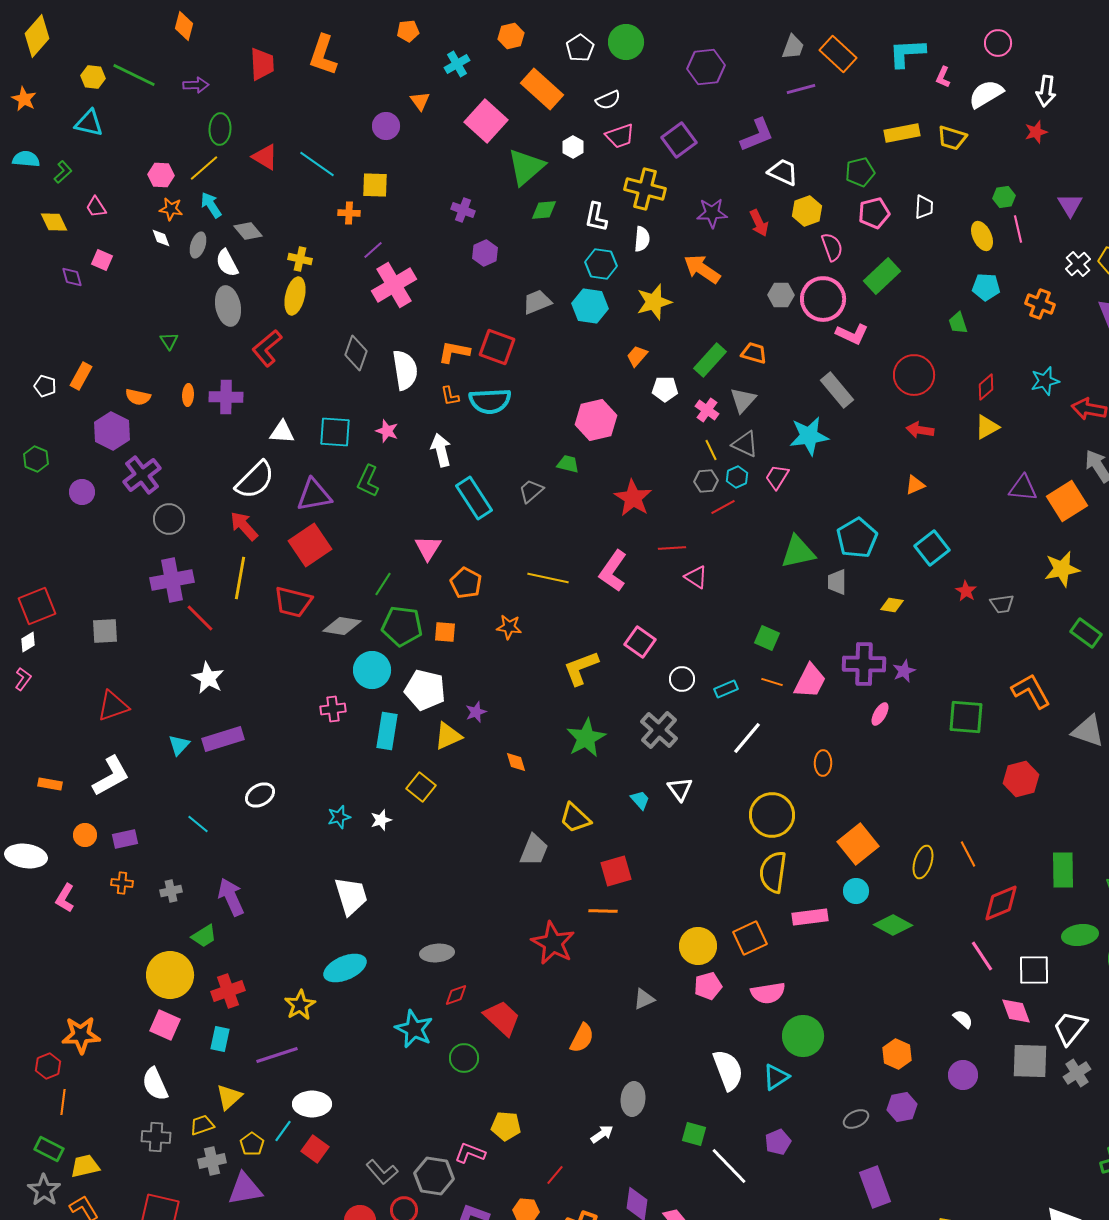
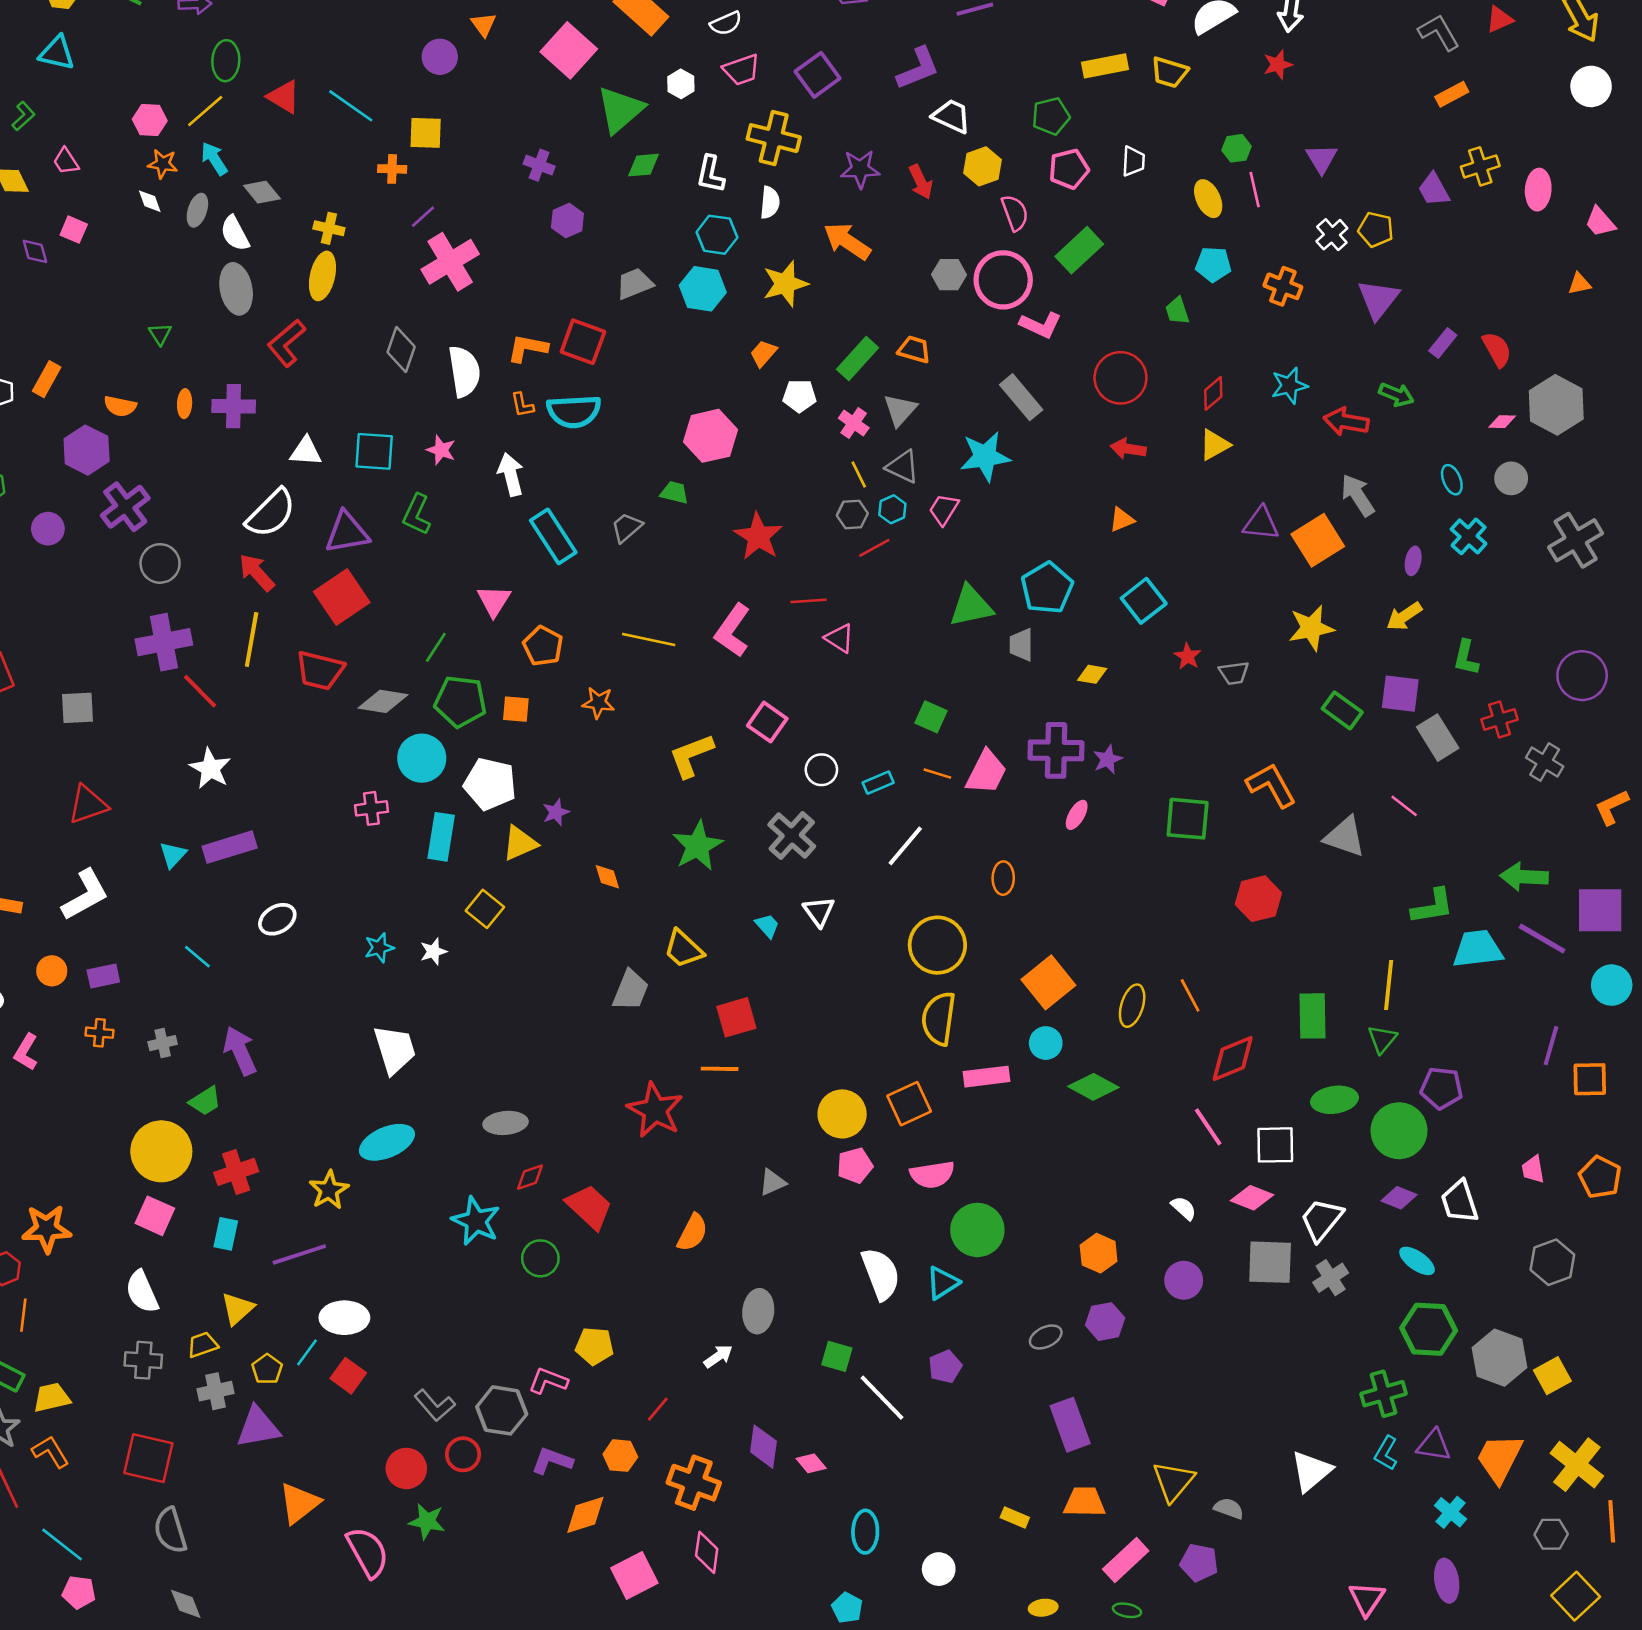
pink diamond: (1016, 1011) -> (1252, 1198), turned -48

